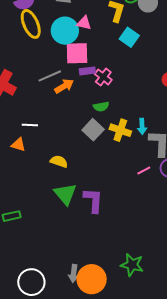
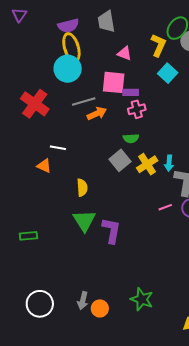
cyan circle: (65, 31) -> (68, 69), moved
purple rectangle: (87, 71) -> (131, 92), moved
pink cross: (103, 77) -> (137, 109), turned 30
yellow cross: (120, 130) -> (147, 164), turned 30
yellow semicircle: (59, 161) -> (82, 188), turned 60
orange circle: (92, 279) -> (100, 308), size x0.6

